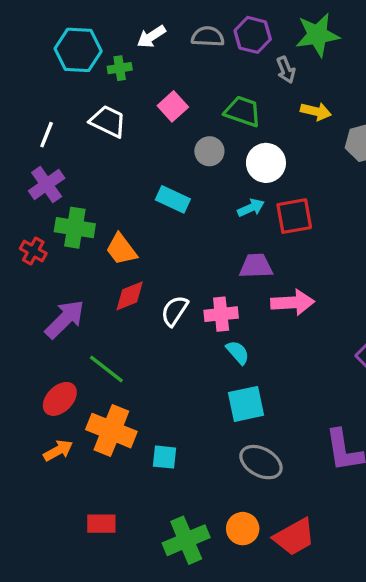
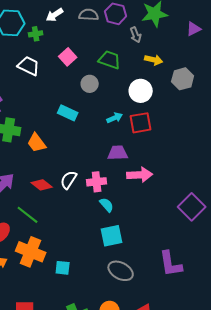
white circle: (266, 163) -> (141, 91), moved
red diamond: (130, 296) -> (42, 185), moved, turned 60

